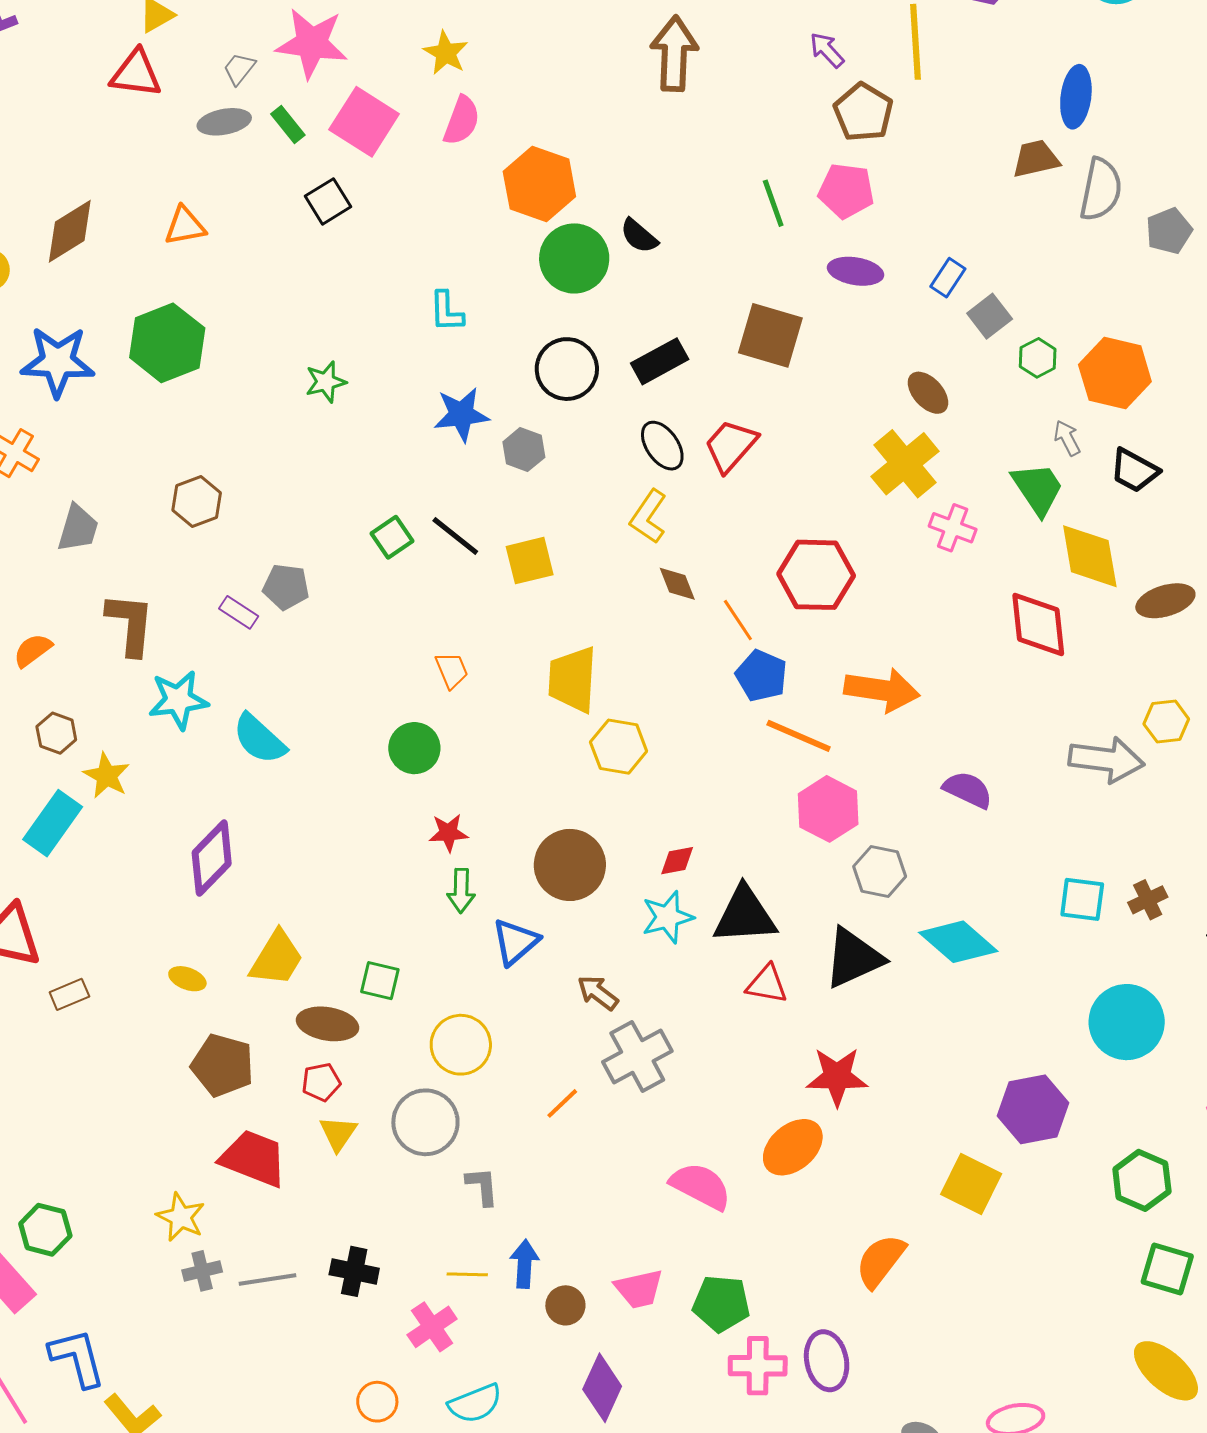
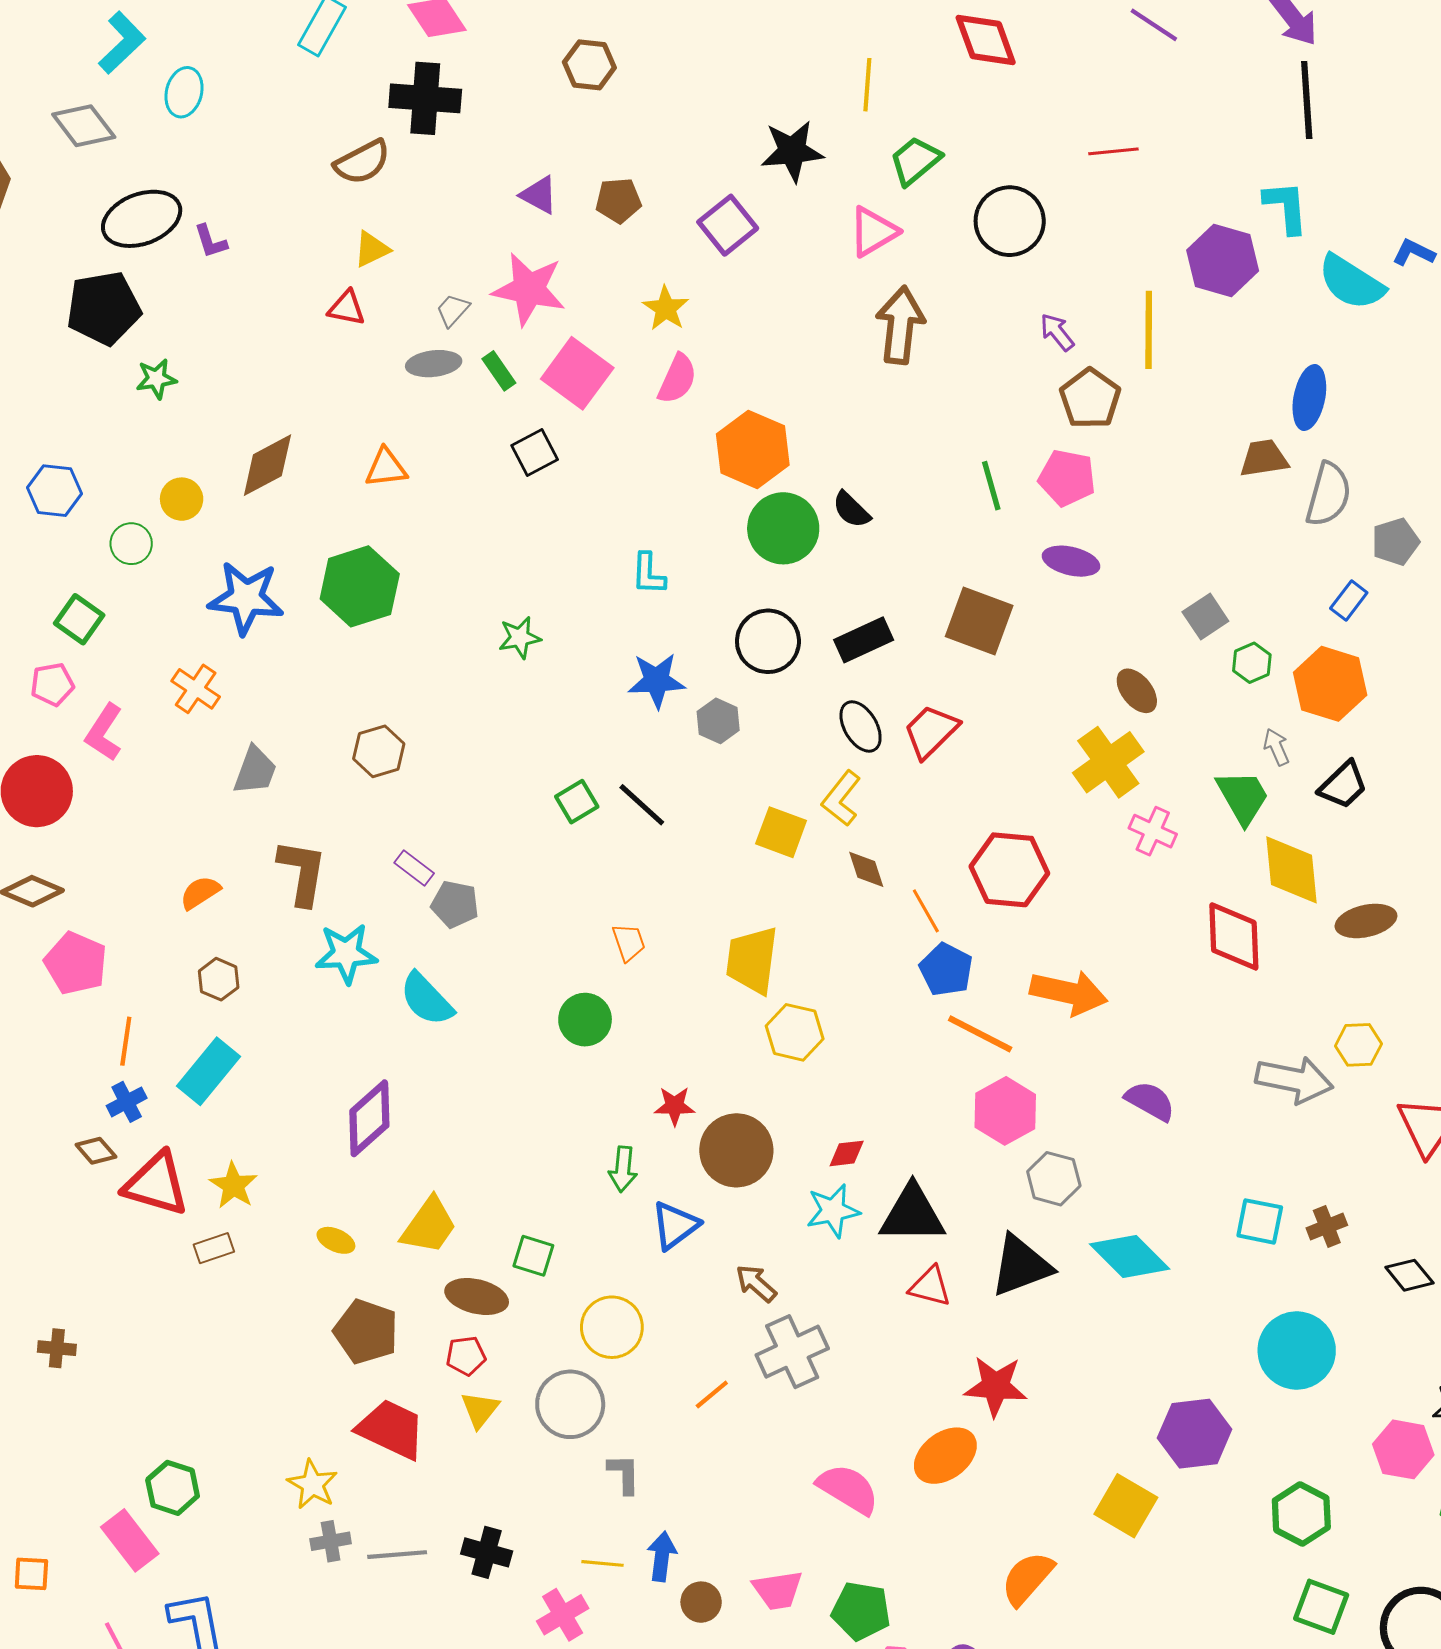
red triangle: (136, 74) -> (347, 308), size x0.7
blue rectangle: (948, 278) -> (1349, 601), moved
black trapezoid: (1134, 471) -> (1343, 785), turned -76
yellow square: (530, 561) -> (781, 832), moved, turned 30
gray pentagon: (286, 587) -> (455, 904), moved
yellow star: (107, 776) -> (233, 1185), moved
red star: (448, 833) -> (675, 1106), moved

